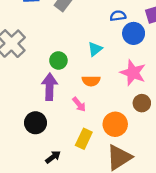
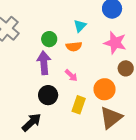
orange semicircle: (91, 81) -> (74, 46), moved
black circle: (36, 123) -> (48, 95), moved
black arrow: (53, 157) -> (32, 122), moved, size x1.5

